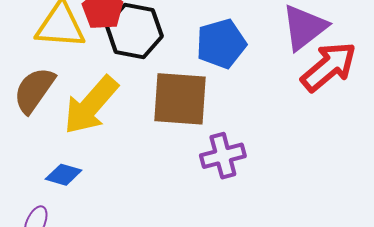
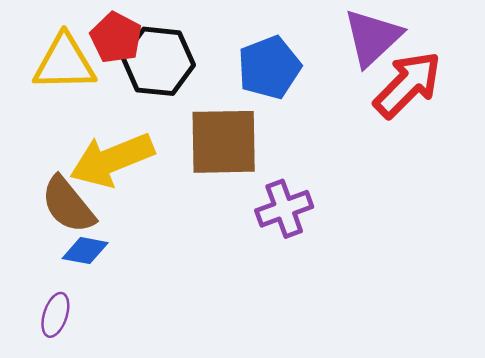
brown semicircle: (34, 90) -> (68, 205), moved, turned -69
yellow arrow: (91, 105) -> (112, 160), turned 32

